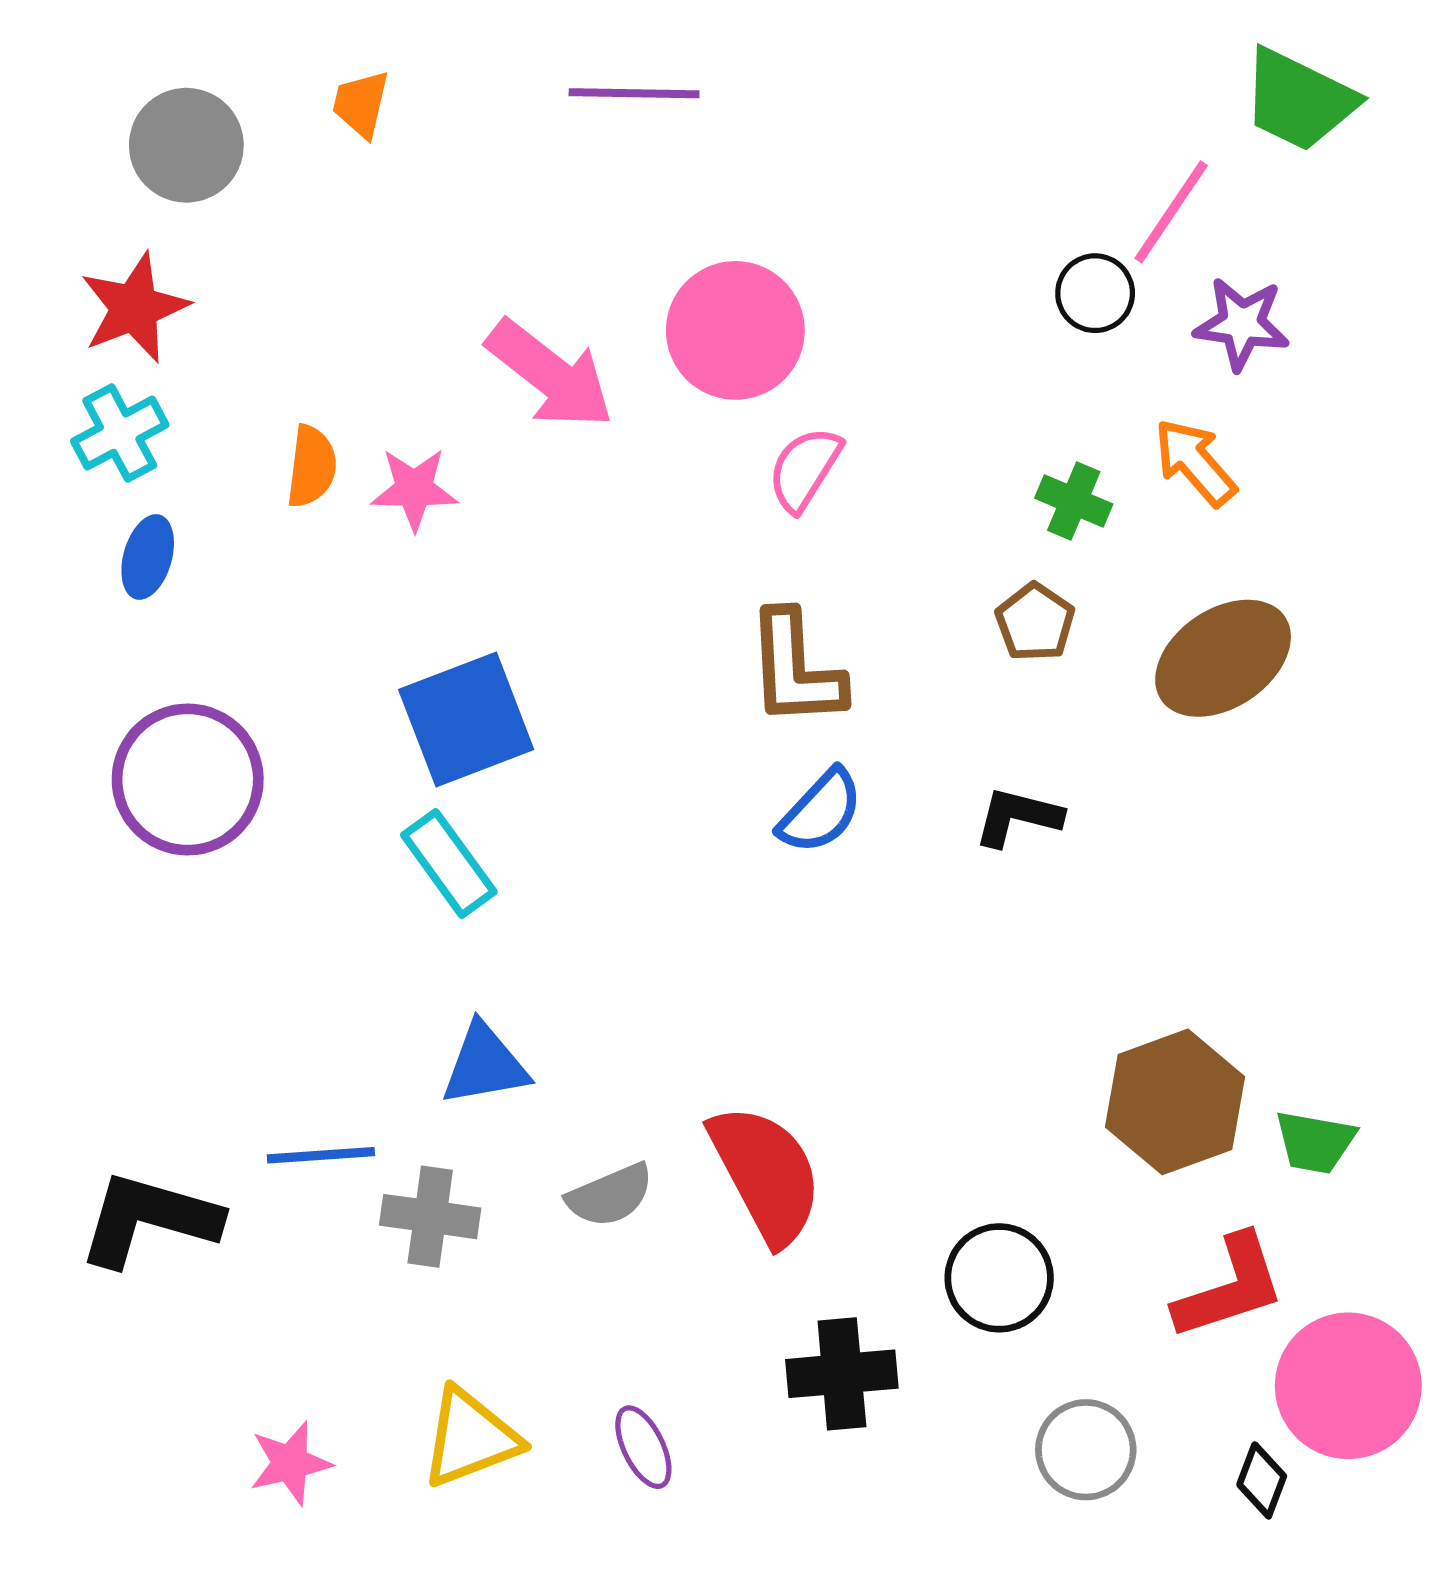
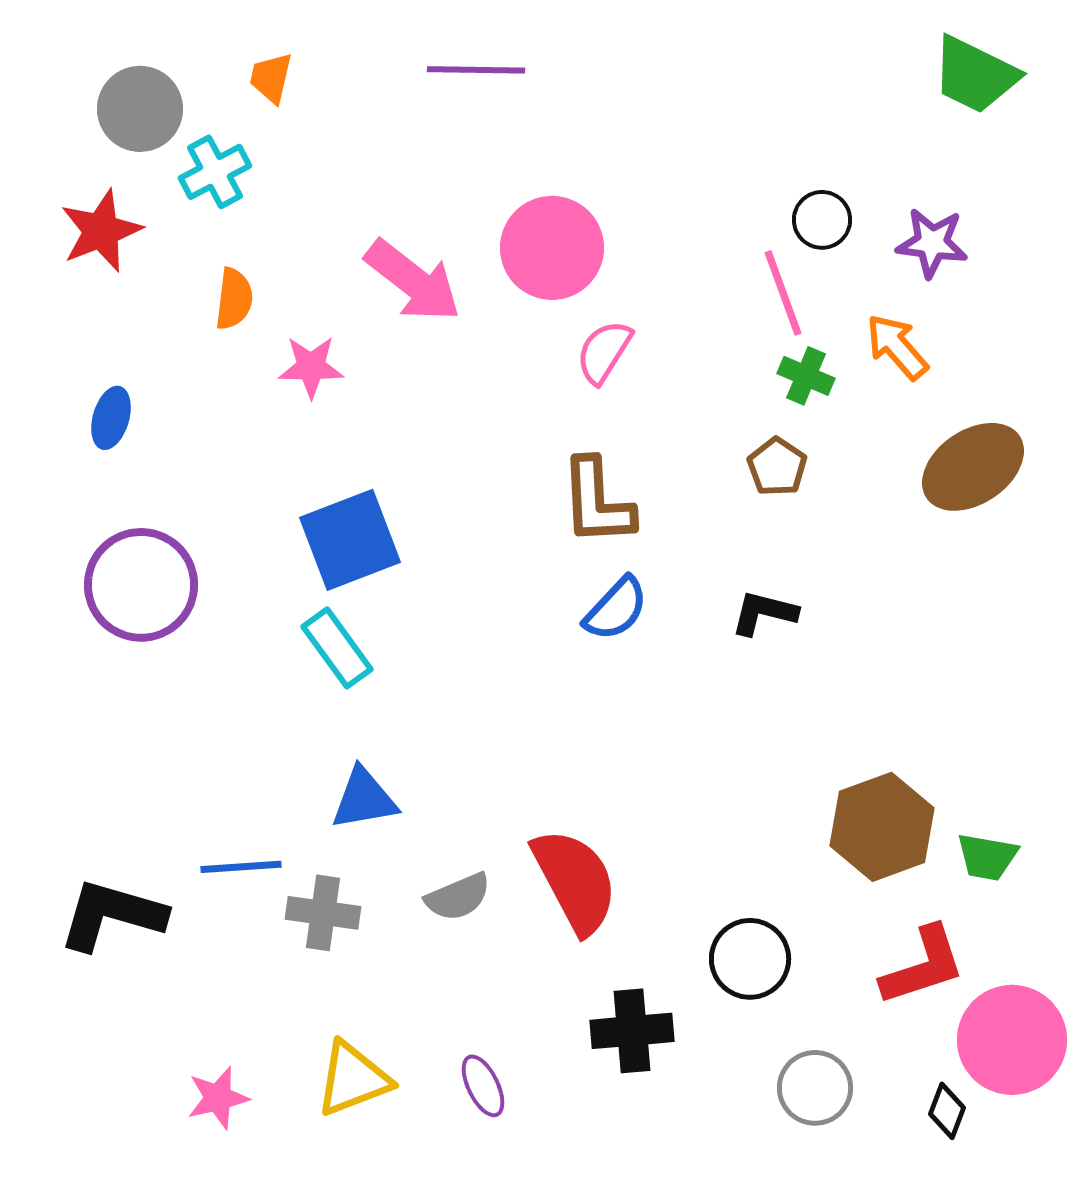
pink line: (1171, 212) -> (783, 293), moved, turned -54
cyan cross: (120, 433) -> (215, 172), moved
orange semicircle: (312, 466) -> (234, 299), moved
brown ellipse: (1223, 658) -> (973, 467), moved

